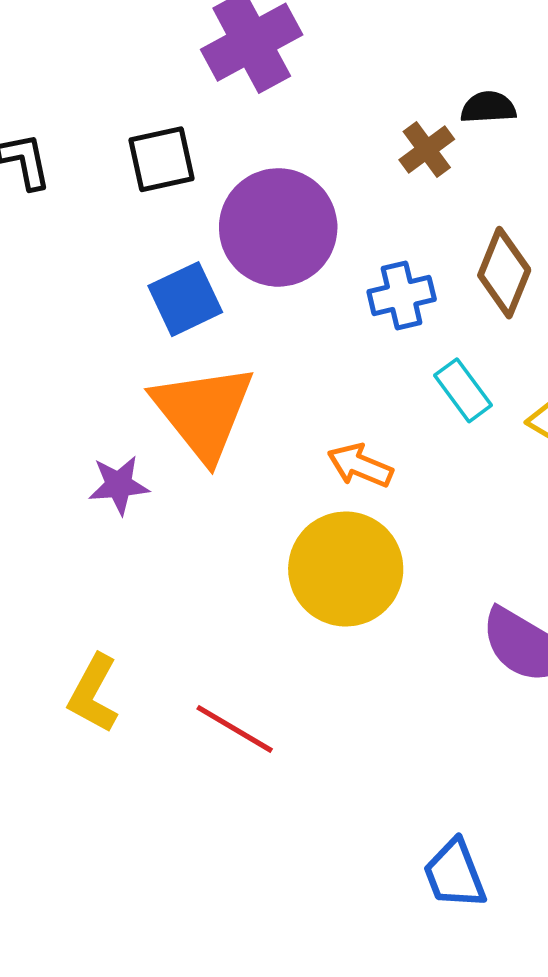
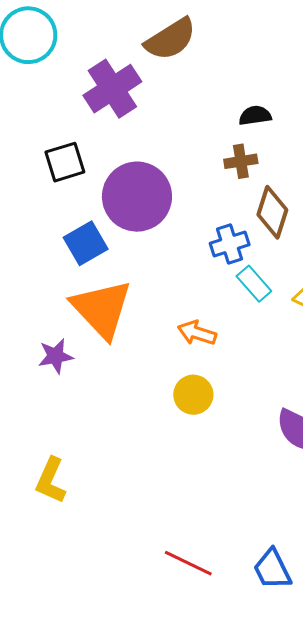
brown cross: (427, 149) -> (241, 161), moved, turned 32
blue cross: (402, 295) -> (230, 244), moved
yellow circle: (346, 569) -> (193, 395), size x0.6
red line: (235, 729) -> (188, 563), moved

